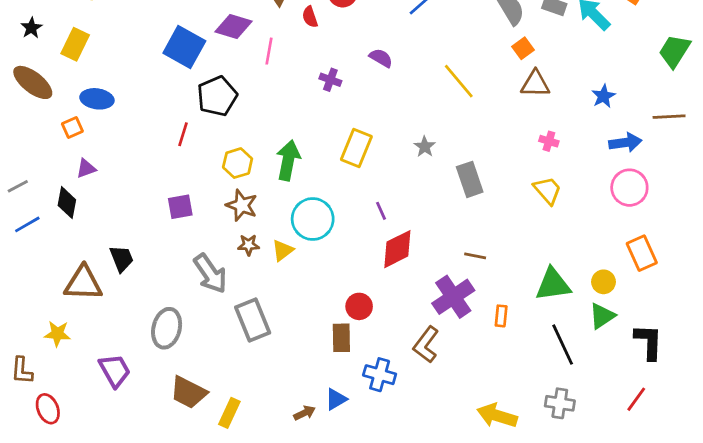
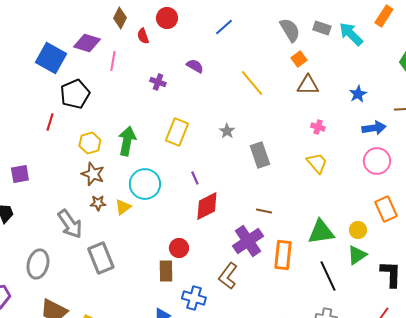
purple square: (180, 207) -> (20, 174), moved
orange rectangle: (501, 316) -> (283, 255), size x1.8

